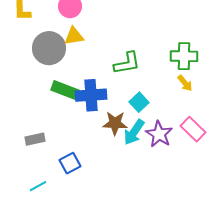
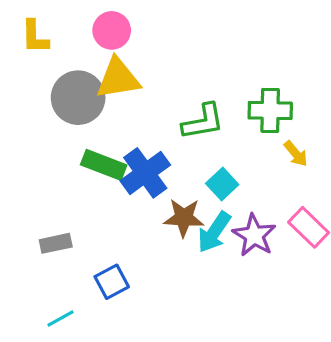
yellow triangle: (74, 36) -> (118, 78), size x1.4
green cross: (184, 56) -> (270, 110), moved
blue cross: (91, 95) -> (145, 173), turned -32

